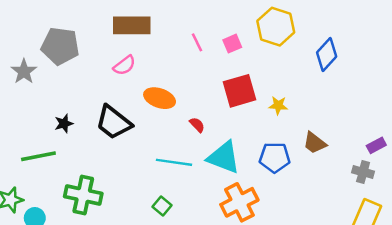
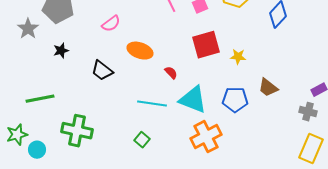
black trapezoid: (114, 122) -> (102, 71), size x0.7
black star: (64, 124) -> (61, 51), moved

